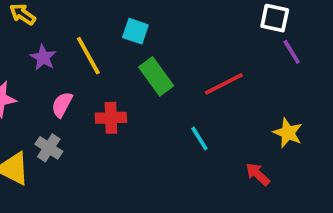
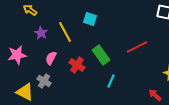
green rectangle: (156, 76) -> (101, 55), moved
red cross: (111, 118) -> (77, 65), turned 35
cyan line: (199, 138) -> (111, 81), moved, turned 56

